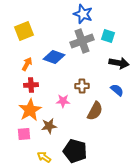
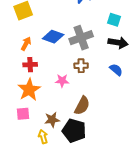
cyan square: (108, 36) -> (114, 20), moved
gray cross: (82, 41) -> (81, 38), moved
brown semicircle: (95, 111) -> (82, 106), moved
brown star: (49, 126) -> (52, 120), moved
yellow arrow: (44, 157) -> (43, 137), turned 40

